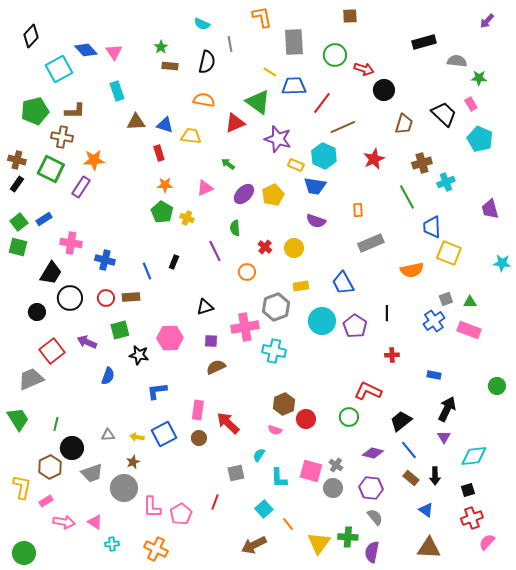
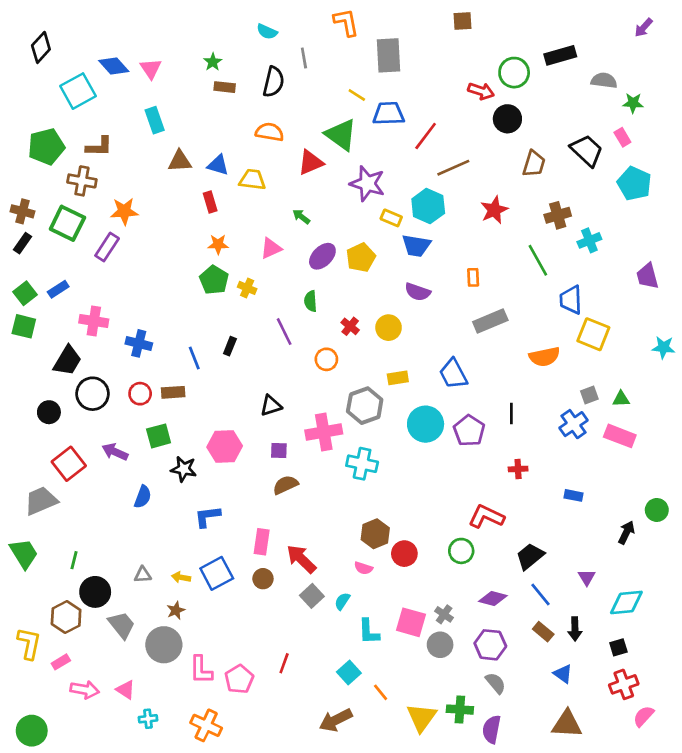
green circle: (335, 55) -> (514, 73), moved
black arrow: (447, 409) -> (626, 532), moved, size x0.7
gray trapezoid: (92, 473) -> (122, 625), turned -110
gray square: (236, 473) -> (312, 596), moved, turned -30

